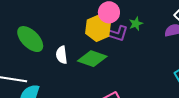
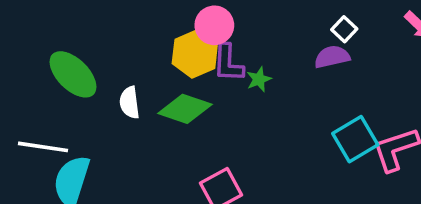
green star: (136, 24) -> (259, 79), moved
purple L-shape: (117, 33) -> (228, 63), turned 75

